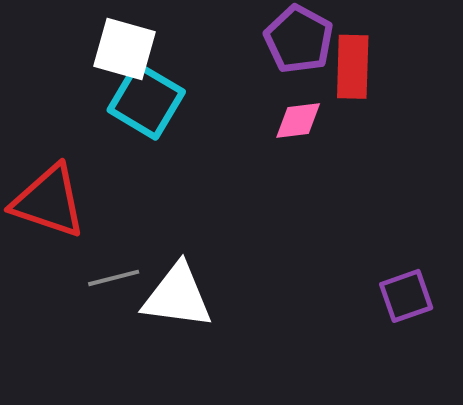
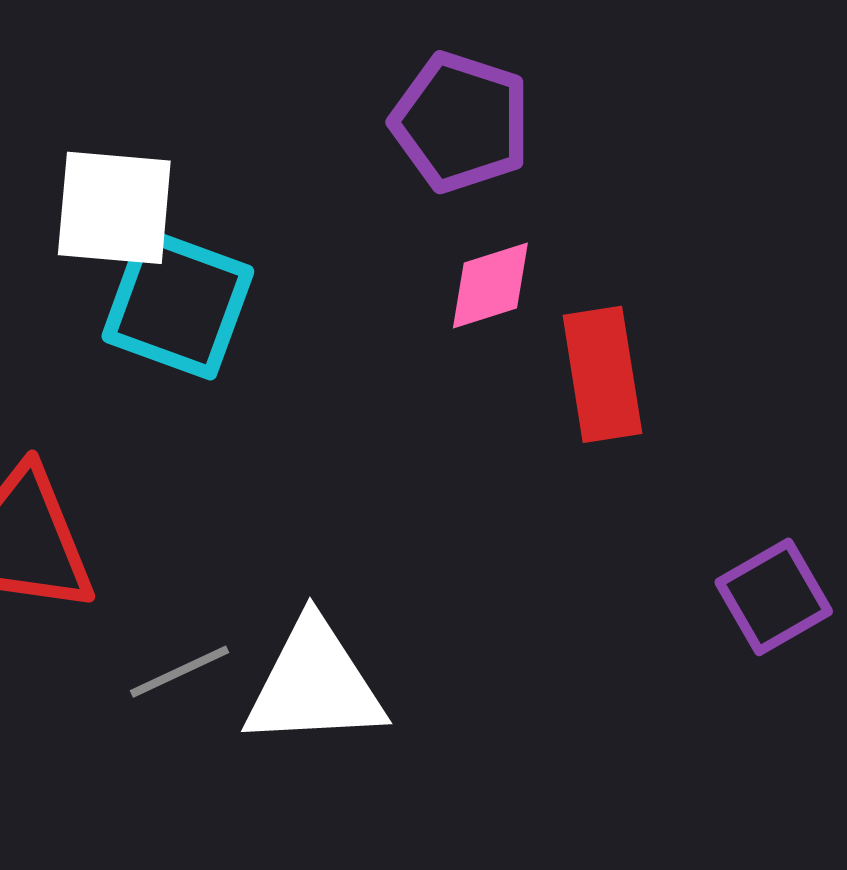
red rectangle: (353, 67) -> (602, 374), moved

